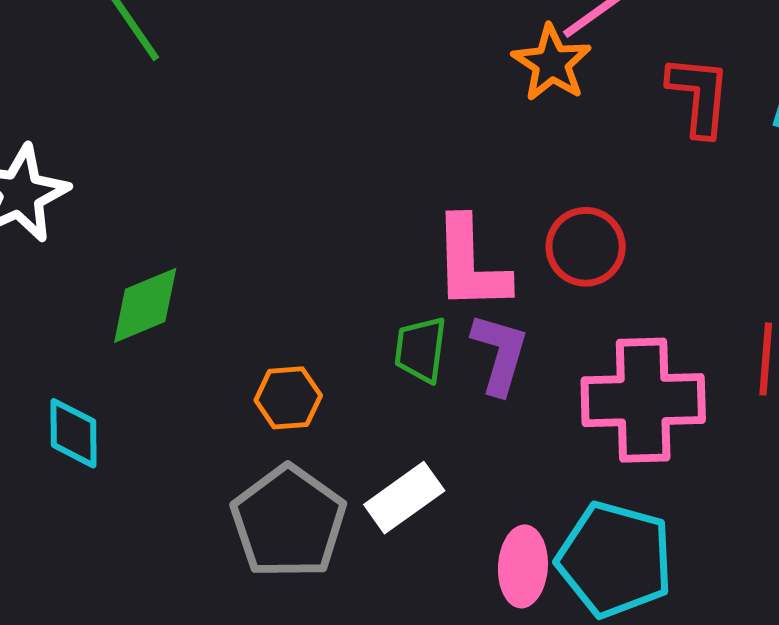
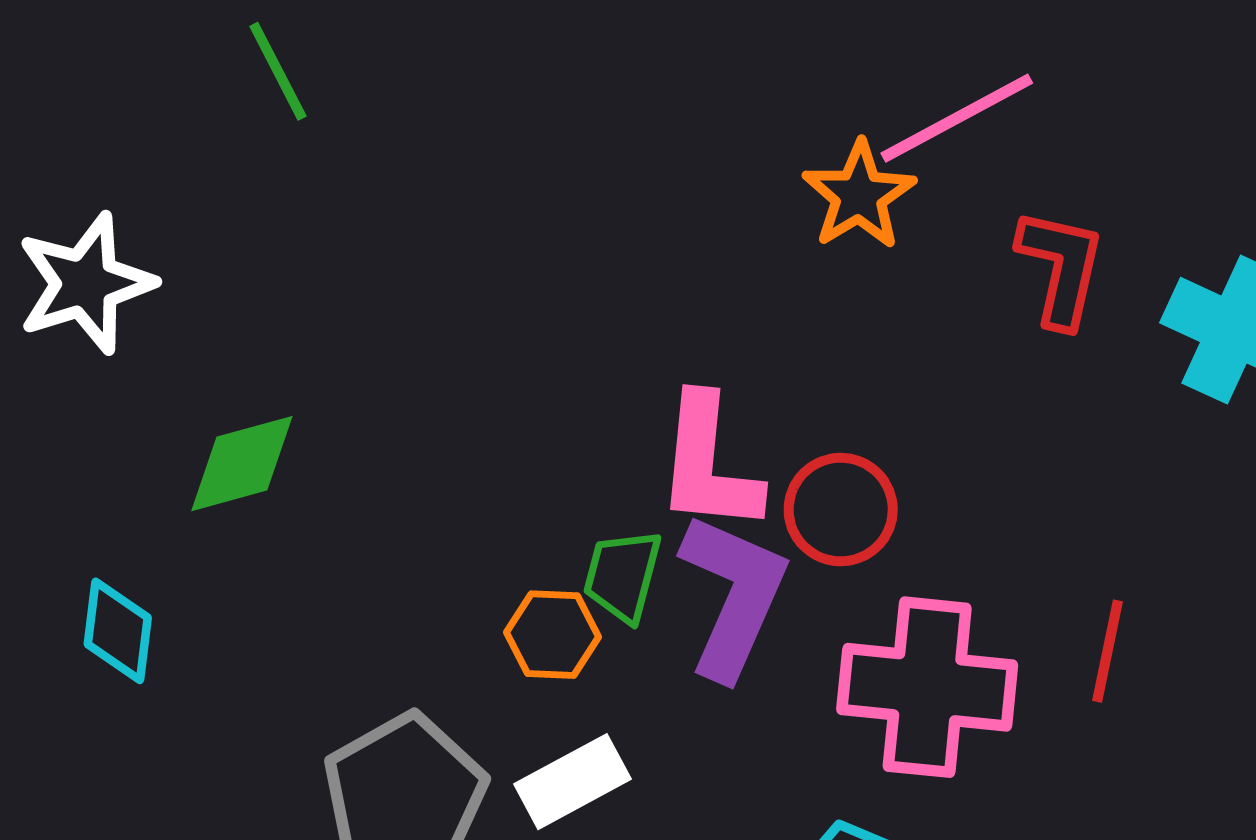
red circle: (586, 247) -> (841, 510), moved
purple L-shape: (500, 354) -> (733, 596), size x1.4
orange hexagon: (288, 398) -> (553, 635), moved

